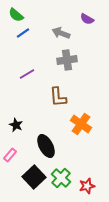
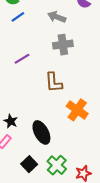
black star: (16, 125) -> (11, 121), moved
black square: (34, 177) -> (29, 164), size x0.7

